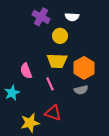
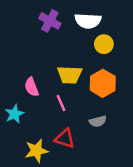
white semicircle: (72, 17) -> (88, 21), size x1.5
yellow circle: (60, 36) -> (104, 44), moved
gray semicircle: (81, 90) -> (98, 121), moved

